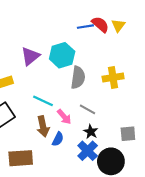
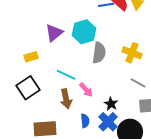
yellow cross: (113, 78) -> (132, 53), turned 30
gray line: (88, 109) -> (138, 83), moved
blue semicircle: (58, 139) -> (85, 121), moved, turned -32

